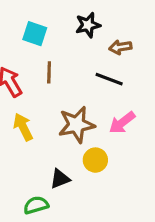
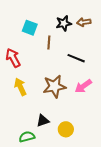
brown arrow: (120, 47) -> (84, 22), moved
brown line: (49, 72) -> (49, 42), moved
yellow circle: (95, 160) -> (66, 129), moved

